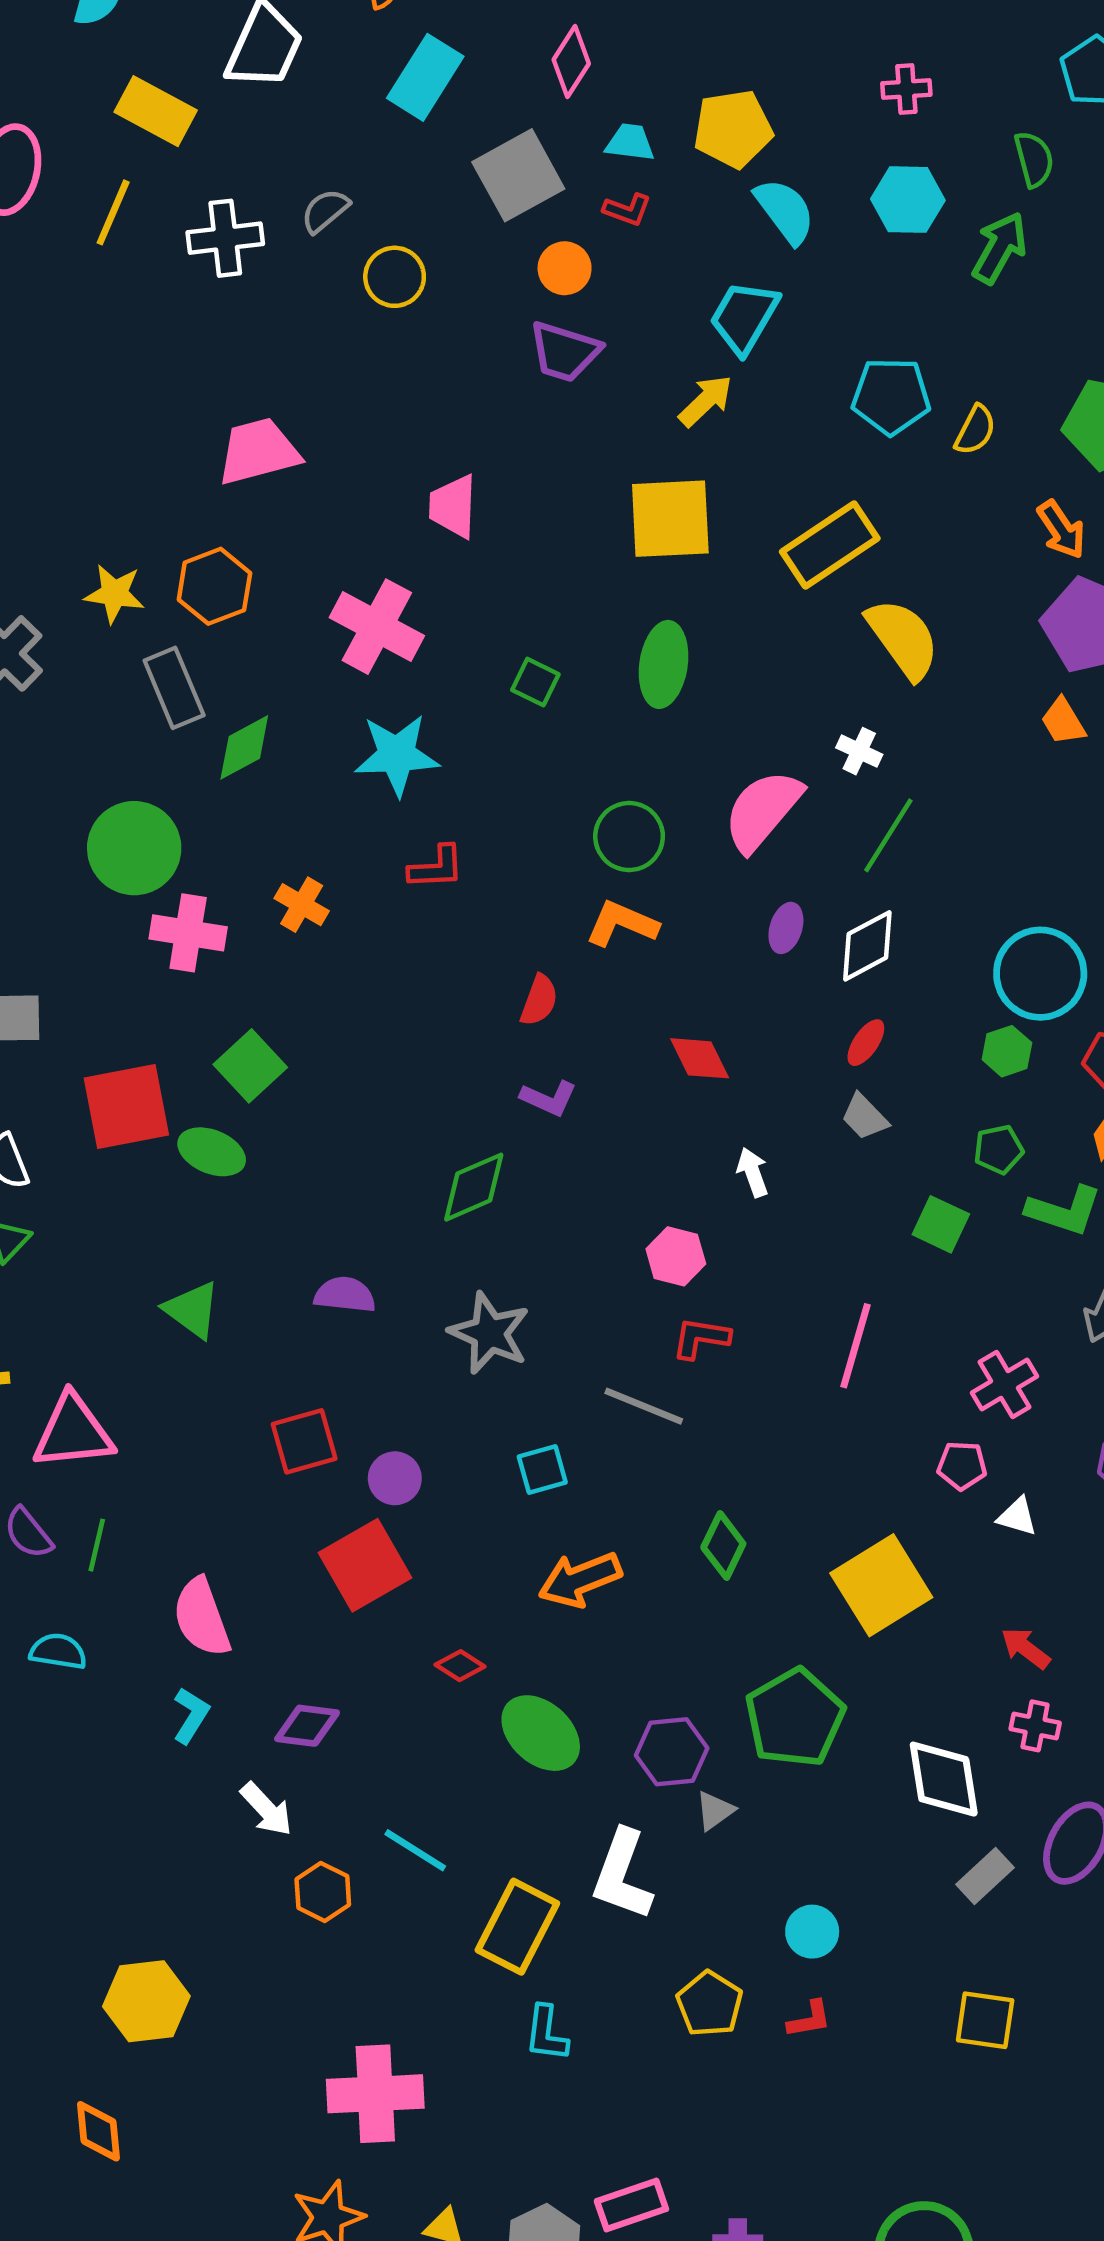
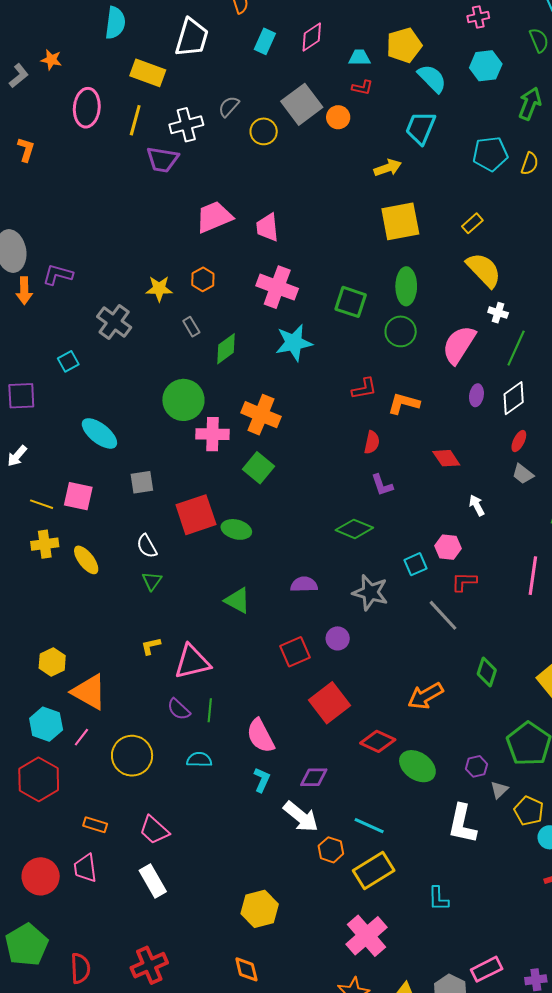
pink diamond: (571, 62) -> (312, 37), moved, turned 32
cyan rectangle: (425, 77) -> (265, 41), size x0.7
gray square: (518, 175) -> (302, 104), moved
green arrow: (1000, 248) -> (530, 104), moved
purple trapezoid: (565, 352) -> (162, 159), moved
yellow arrow: (706, 401) -> (388, 168), moved, turned 32
pink trapezoid: (453, 506) -> (267, 227), moved
yellow rectangle: (830, 545) -> (472, 223), size x0.5
orange hexagon: (214, 586) -> (203, 279), size x0.7
yellow semicircle: (903, 639) -> (484, 270), moved
green square: (535, 682) -> (351, 302), size x1.5
gray rectangle: (174, 688) -> (191, 327), size x0.6
green circle: (629, 837) -> (401, 331), moved
red L-shape: (436, 867) -> (364, 389), moved
orange cross: (302, 905) -> (261, 415), size x1.6
green square: (250, 1066) -> (259, 468), moved
purple L-shape: (549, 1098) -> (382, 485), turned 55
green diamond: (474, 1187) -> (354, 529), turned 54
gray line: (644, 1406) -> (443, 615), turned 33
cyan square: (542, 1470) -> (415, 564), moved
purple circle: (395, 1478) -> (338, 638), moved
red diamond: (460, 1666) -> (378, 741), size x1.6
purple hexagon: (672, 1752) -> (476, 766), size x0.7
white arrow: (266, 1809) -> (301, 817), size x1.4
yellow rectangle: (517, 1927) -> (374, 871), moved, turned 39
yellow pentagon: (710, 2004) -> (529, 811), moved
pink cross: (375, 2094) -> (366, 936), turned -30

